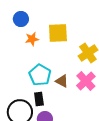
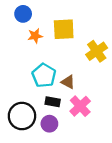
pink cross: (86, 81) -> (80, 106), moved
black rectangle: (39, 99) -> (53, 102), moved, turned -72

